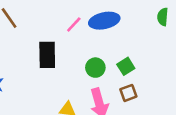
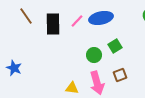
black rectangle: (47, 55) -> (53, 24), moved
green square: (126, 66) -> (115, 46), moved

